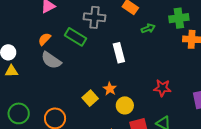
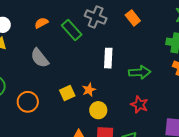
green arrow: (148, 28) -> (140, 72), moved, size x1.5
gray semicircle: (51, 60) -> (40, 58), moved

